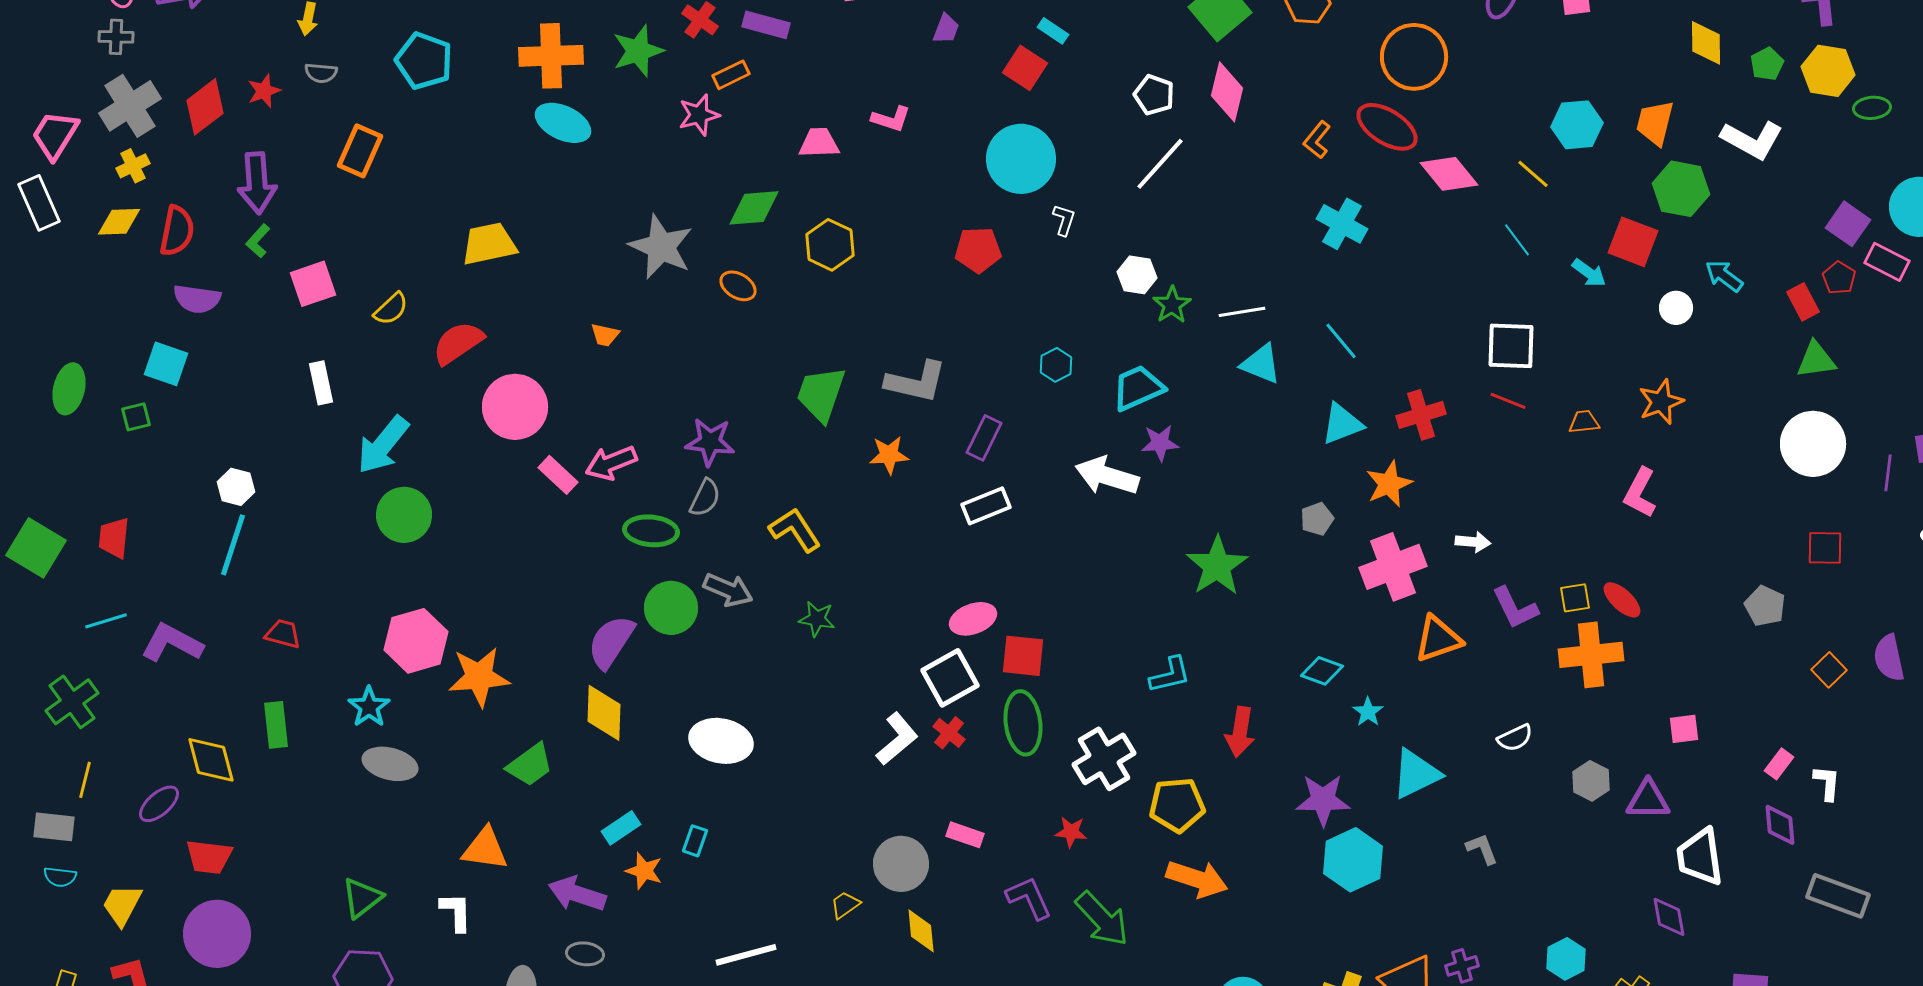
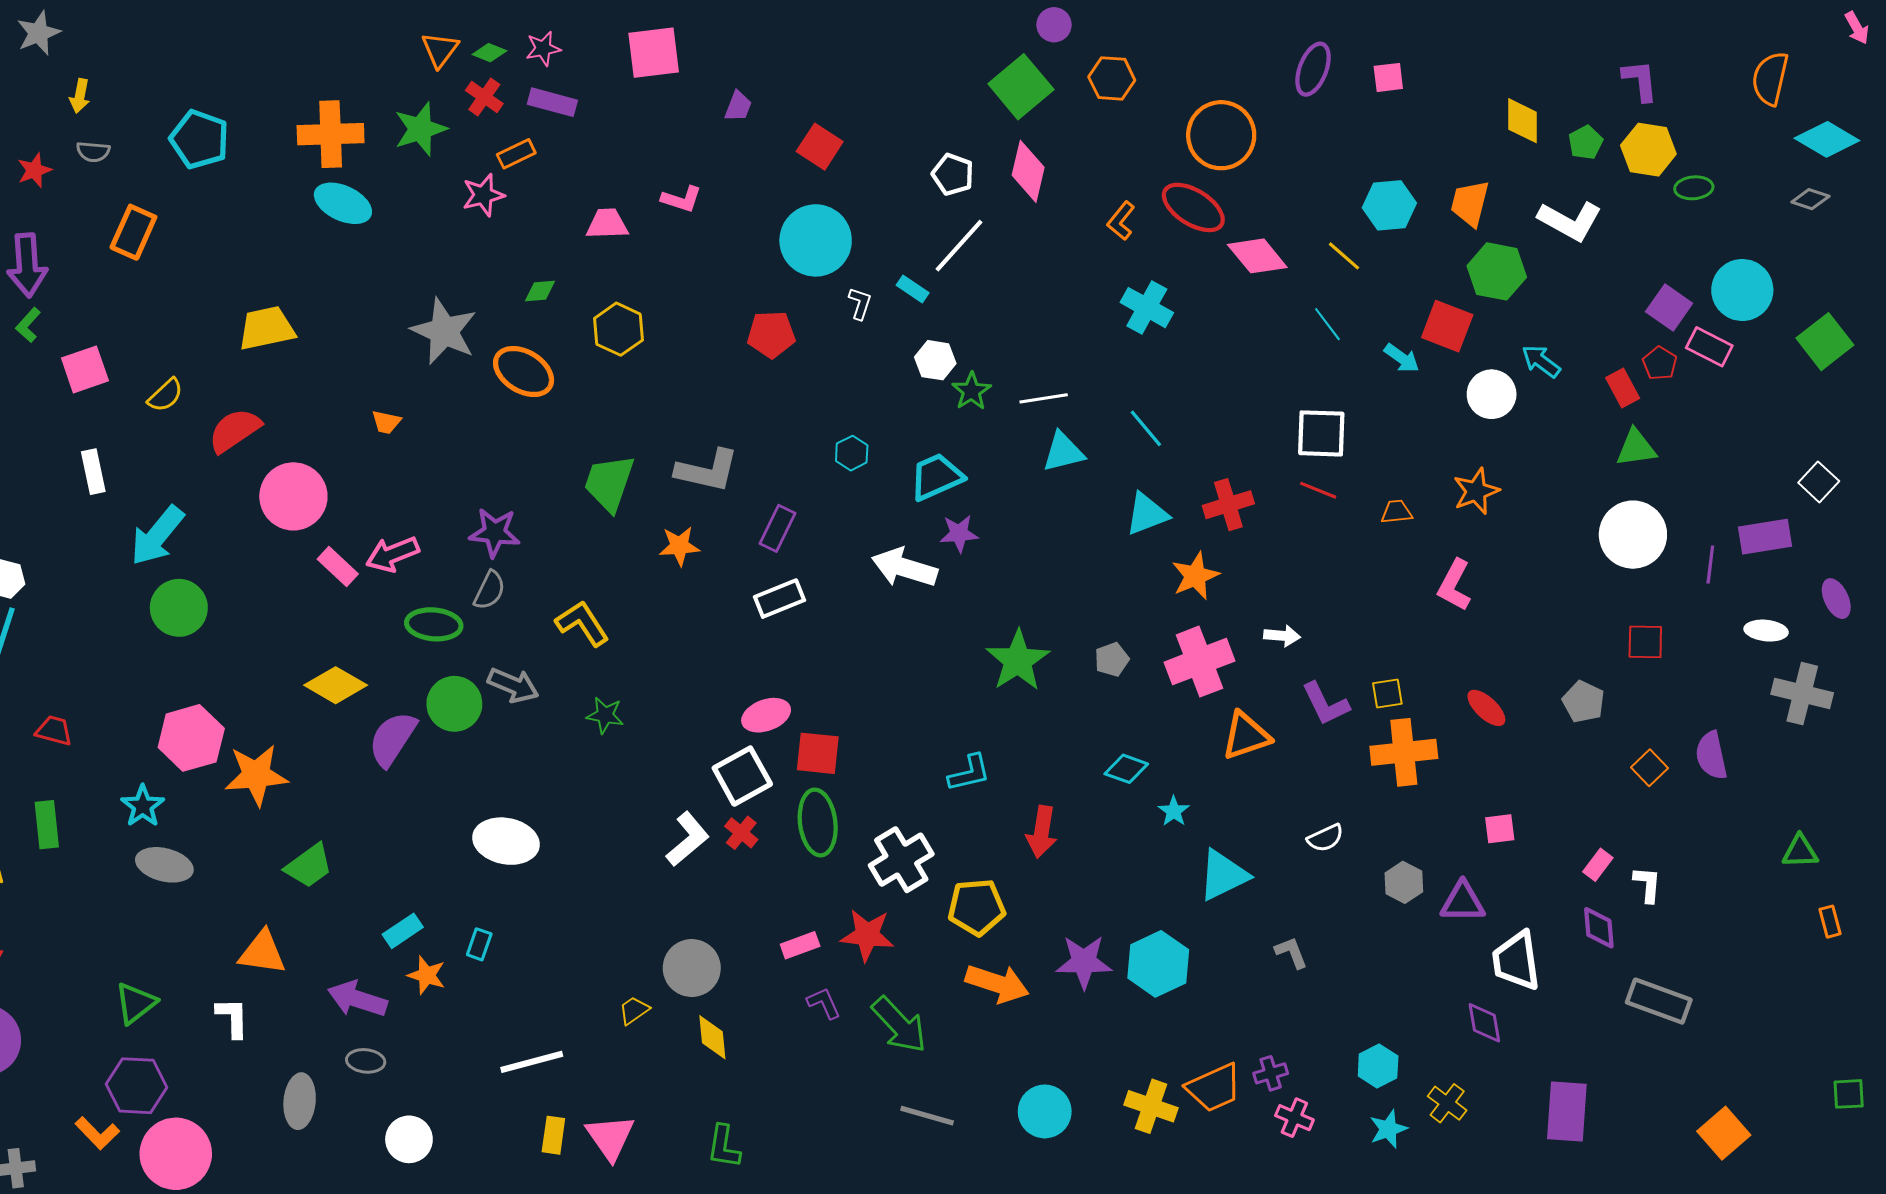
cyan rectangle: (1053, 31) -> (913, 289), moved
green diamond: (754, 208) -> (540, 291), size x0.6
orange ellipse: (738, 286) -> (524, 372), size x1.6
white circle: (1676, 308) -> (1492, 394), size x1.4
cyan triangle: (1261, 364) -> (1063, 452), turned -36
gray pentagon: (1317, 519) -> (1112, 659), moved
red ellipse: (1622, 600) -> (1486, 708), moved
yellow diamond: (604, 713) -> (336, 685), moved, turned -62
purple star: (1323, 800) -> (1084, 962), moved
red star: (1071, 832) -> (867, 935), size x1.6
pink rectangle: (965, 835) -> (800, 945), moved, turned -39
purple L-shape: (1029, 898) -> (824, 1003), size x0.7

